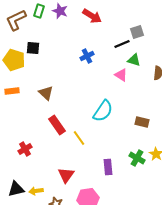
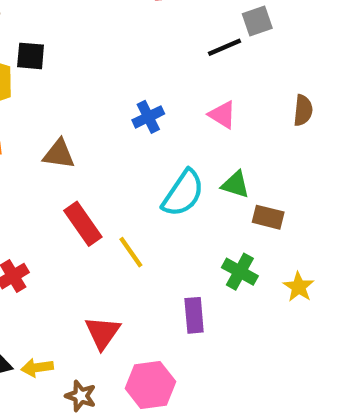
blue cross: (87, 56) -> (148, 117), moved
green triangle: (134, 60) -> (235, 185), moved
brown triangle: (46, 93) -> (59, 154), turned -35
green cross: (137, 158) -> (240, 272), moved

